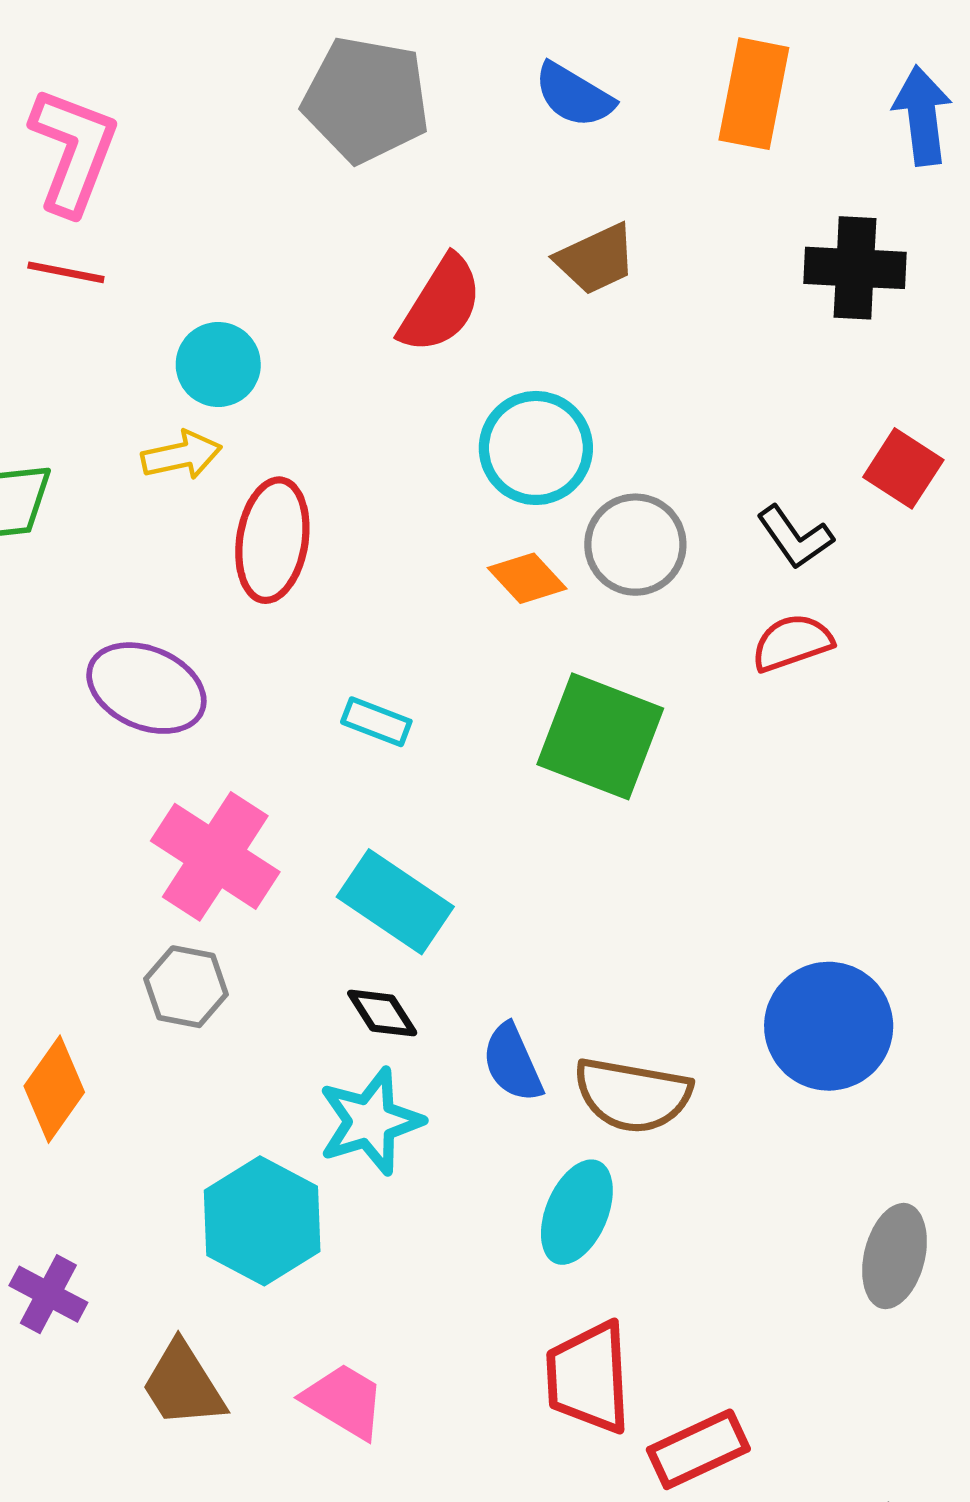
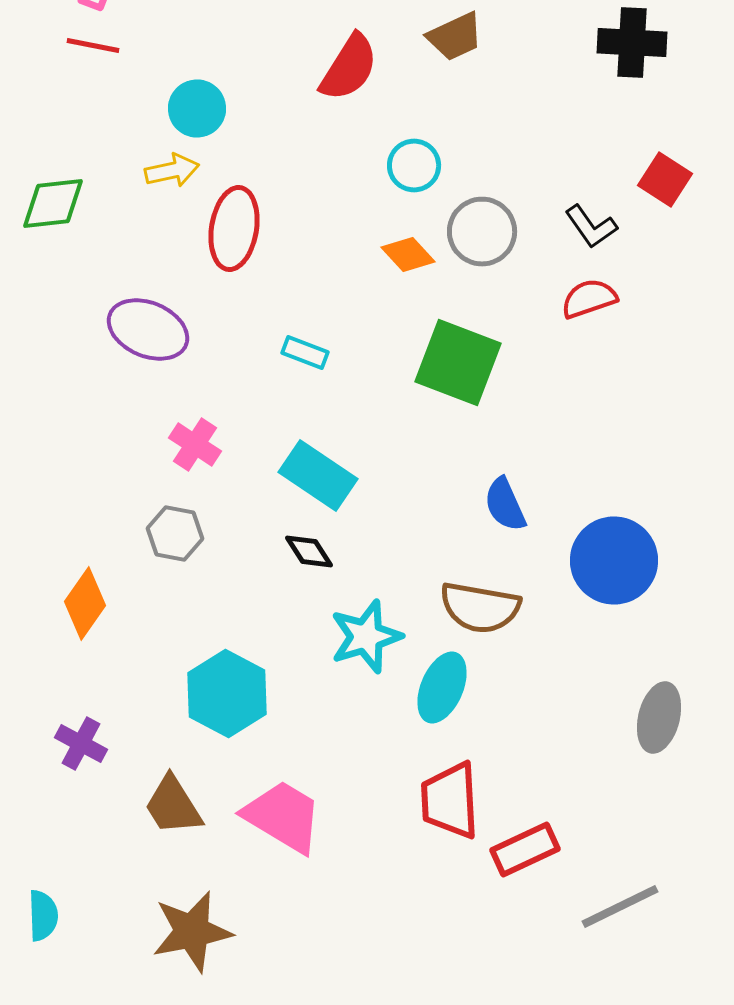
cyan circle: (536, 448) -> (414, 166), size x0.7
pink cross: (215, 856) -> (195, 444), size x0.6
blue semicircle: (512, 1063) -> (505, 504), moved
cyan star: (370, 1121) -> (366, 636), moved
pink trapezoid: (344, 1401) -> (283, 816), size x1.4

